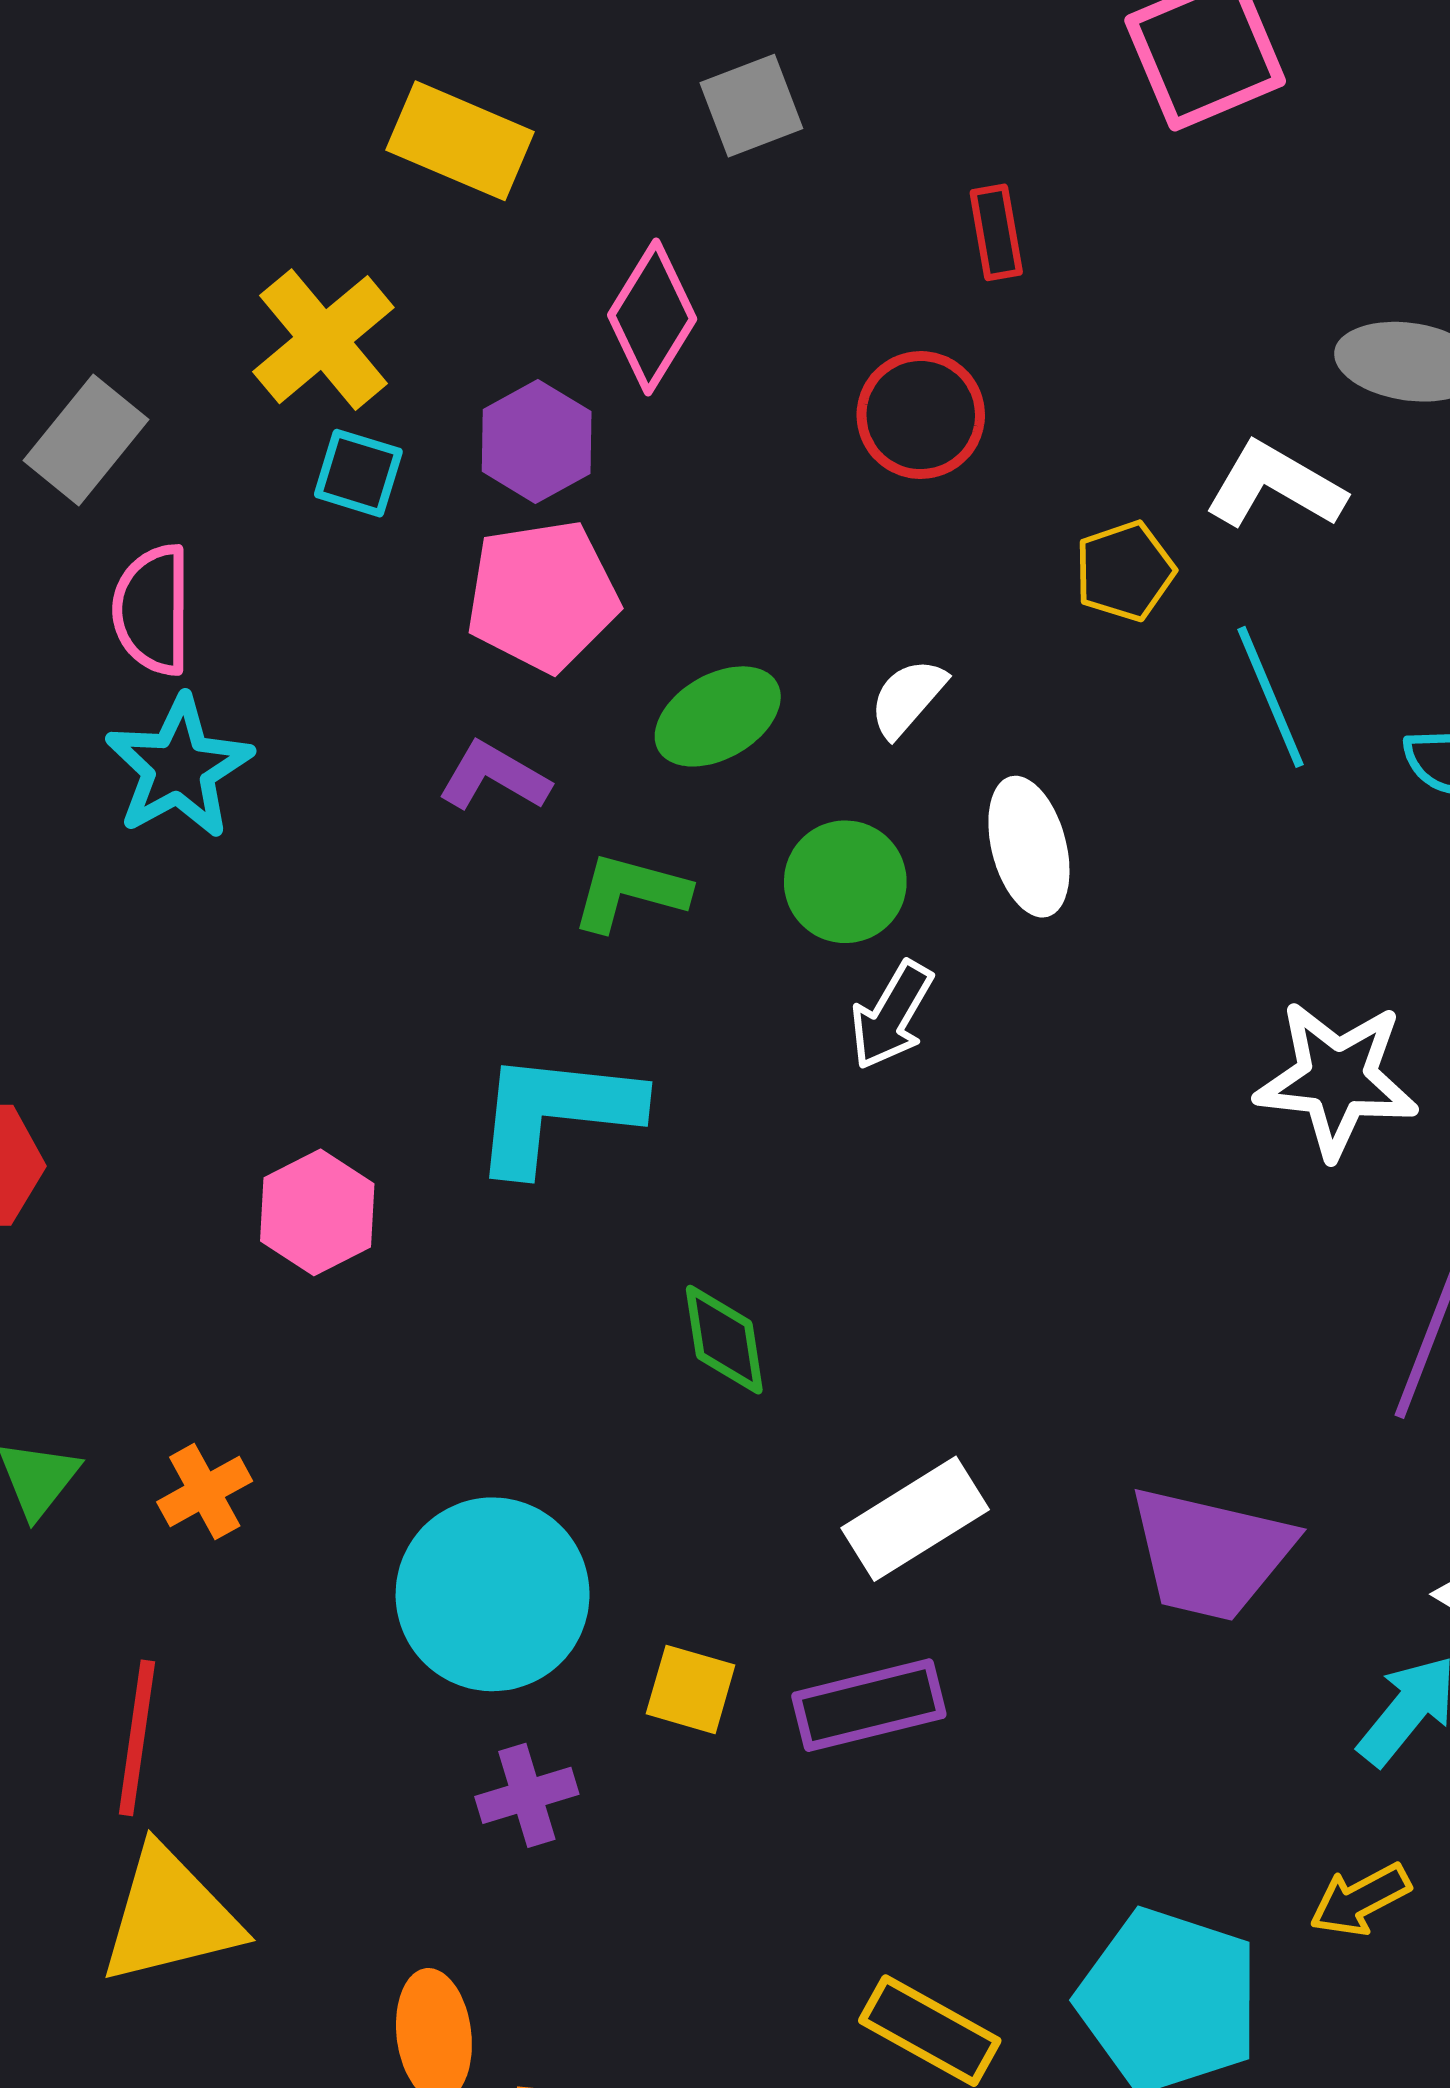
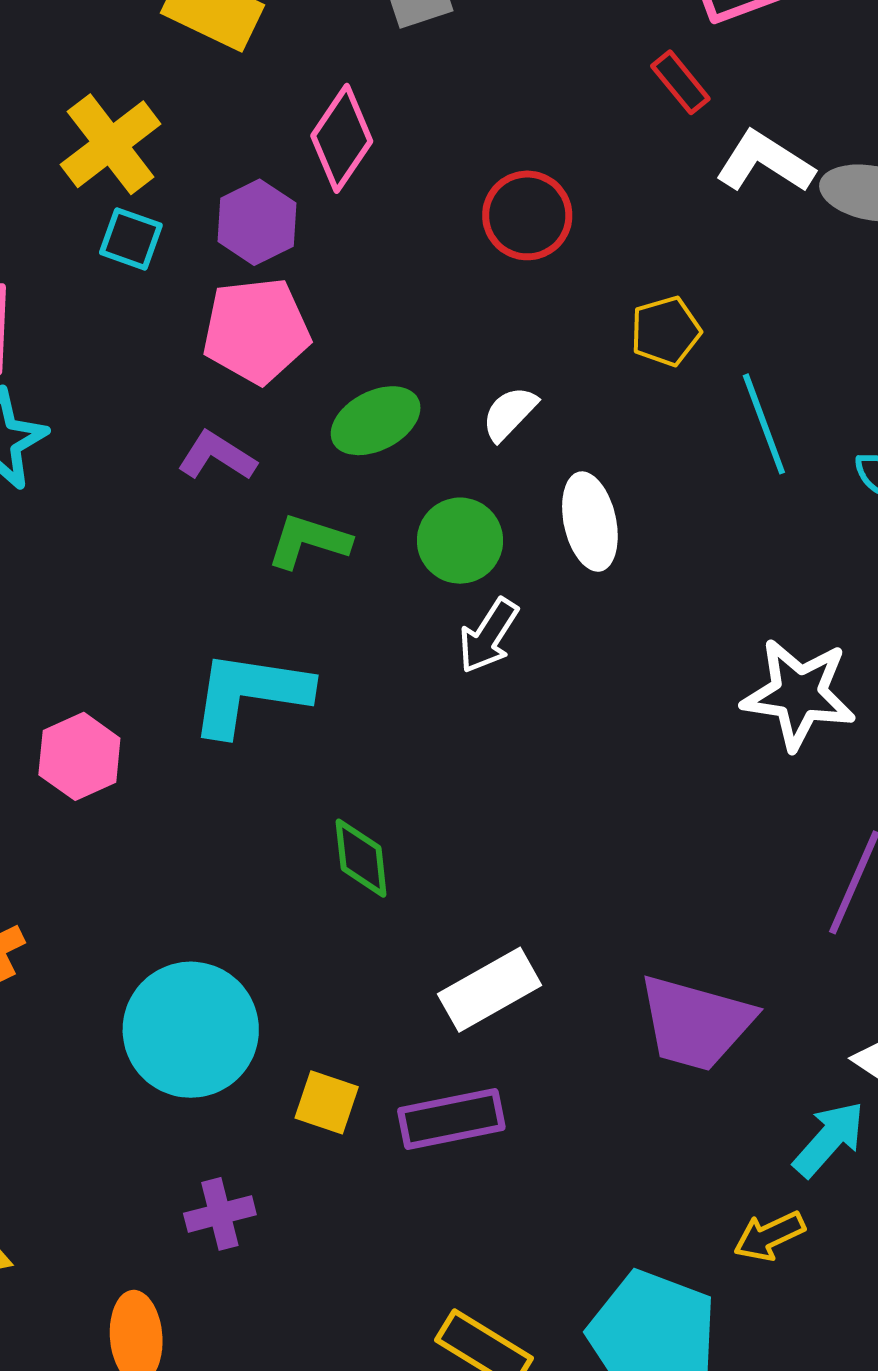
red rectangle: (996, 232) -> (680, 82), moved, turned -32
white L-shape: (1275, 485) -> (765, 162), moved
purple cross: (527, 1795) -> (220, 1214), moved
yellow arrow: (1360, 1900) -> (769, 1236), moved

